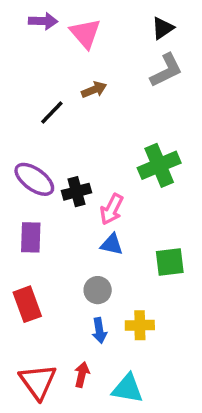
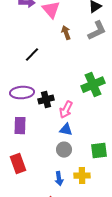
brown arrow: (94, 90) -> (66, 33), moved, turned -88
purple ellipse: (34, 179) -> (22, 93), turned -40
green square: (170, 262) -> (99, 151), moved
gray circle: (98, 290) -> (64, 150), moved

